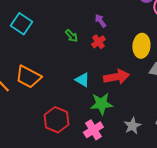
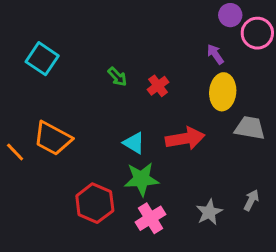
purple arrow: (100, 21) -> (215, 54), moved
green star: (101, 104) -> (141, 179), moved

